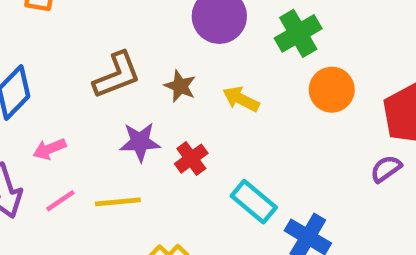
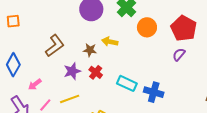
brown star: (180, 86) -> (90, 50), moved

